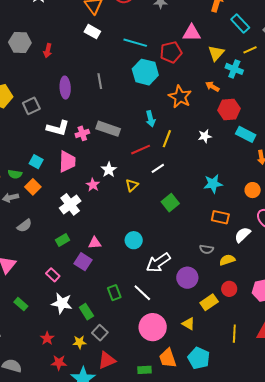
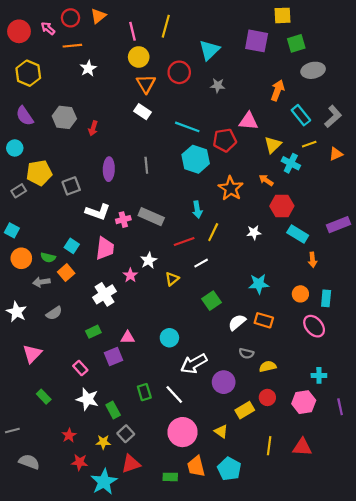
white semicircle: (243, 235) -> (237, 322), moved
purple square: (83, 262) -> (114, 357), turned 30

